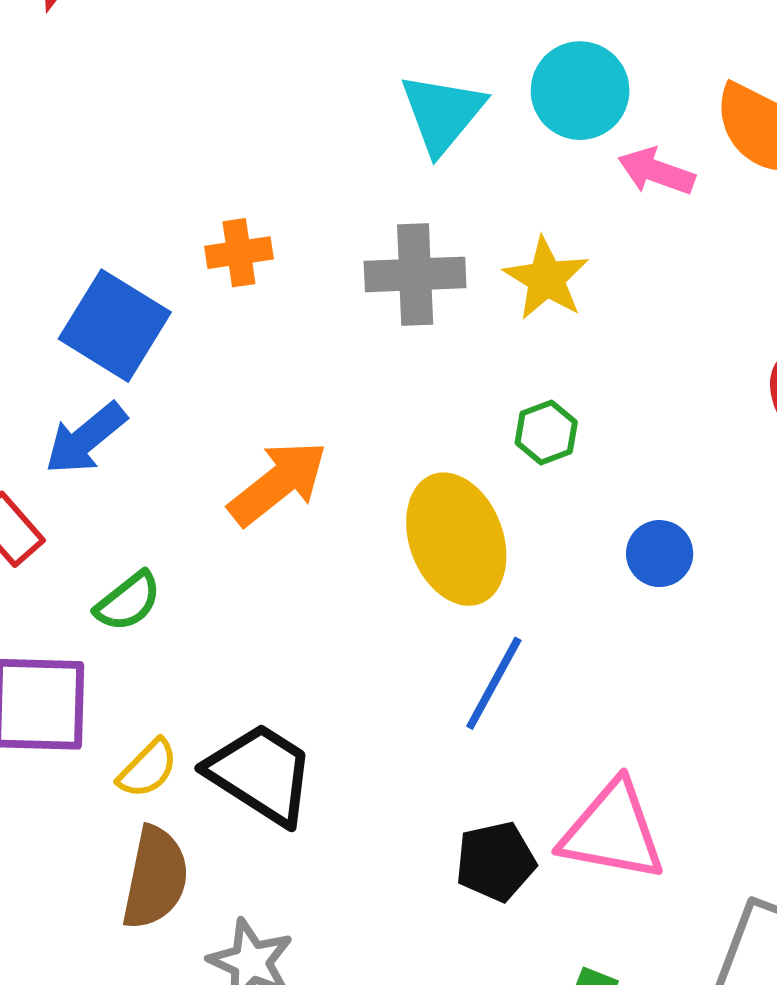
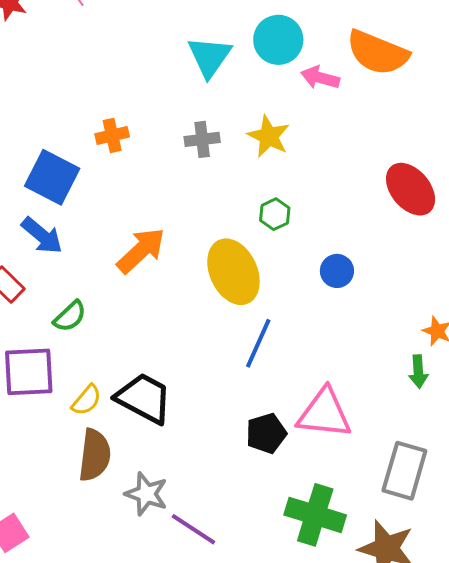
gray cross: (415, 274) -> (202, 139), size x0.7
blue arrow: (86, 438) -> (42, 236), turned -96

